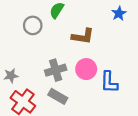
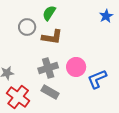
brown L-shape: (83, 36) -> (52, 37), moved
blue L-shape: (109, 82) -> (97, 79), turned 65

